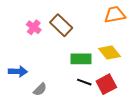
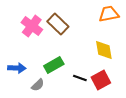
pink cross: (34, 27) -> (32, 26), size x1.5
yellow diamond: (109, 53) -> (104, 50), turned 30
green rectangle: (81, 59) -> (54, 65), moved, turned -30

